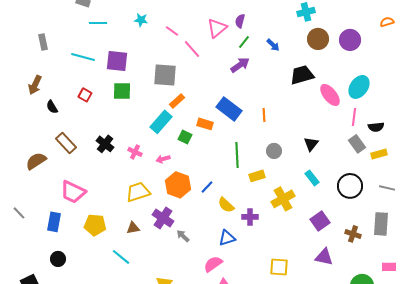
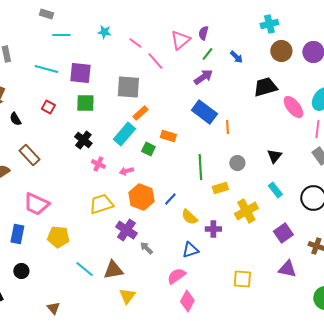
blue rectangle: (229, 109) -> (204, 112), moved
black cross: (105, 144) -> (83, 140), moved
brown triangle: (133, 228) -> (113, 270), moved, size x1.5

